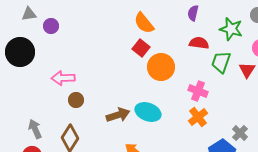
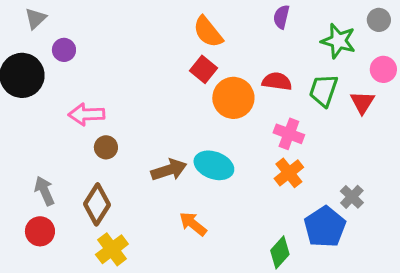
gray triangle: (29, 14) -> (35, 18), turned -35
purple circle: (51, 26) -> (64, 50), moved
red semicircle: (199, 43) -> (277, 81), moved

